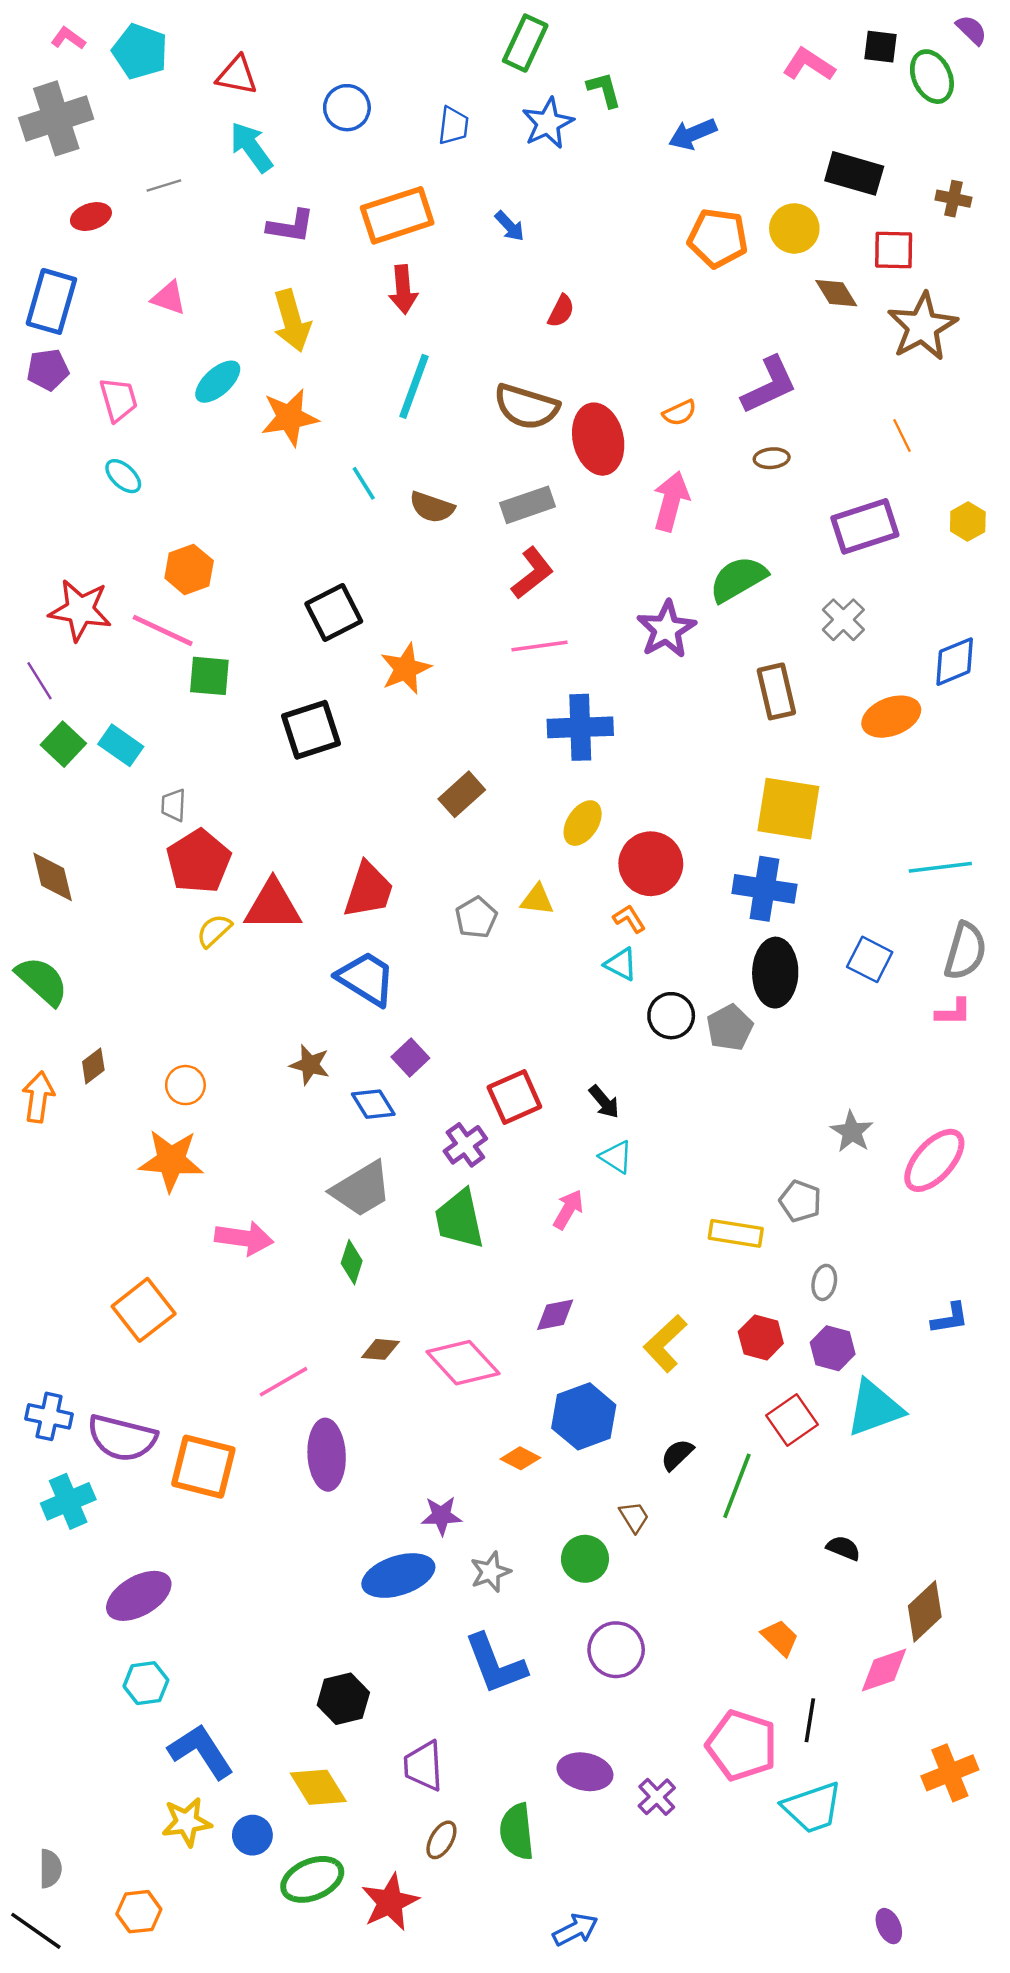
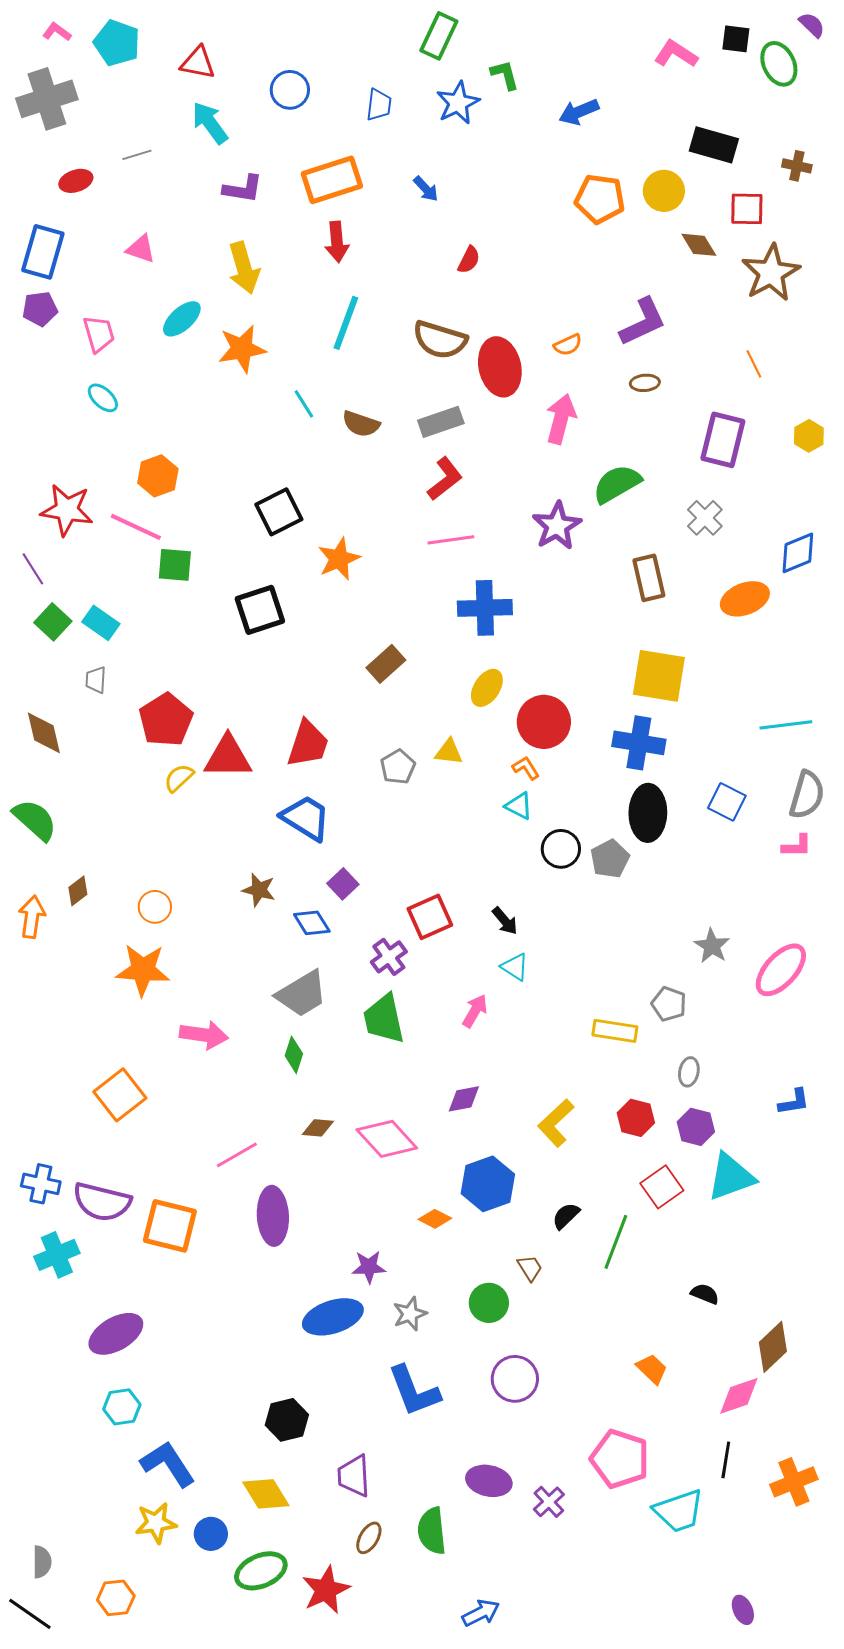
purple rectangle: (865, 526) -> (723, 440), turned -58
gray trapezoid: (173, 805) -> (96, 680), moved
black line: (810, 1720) -> (726, 1460), moved

